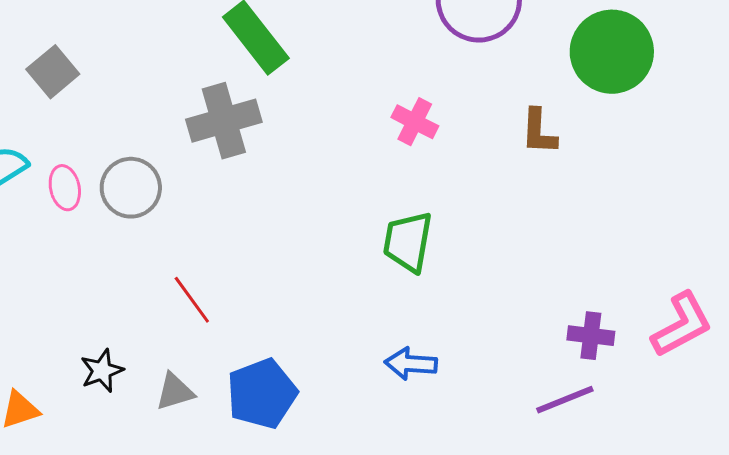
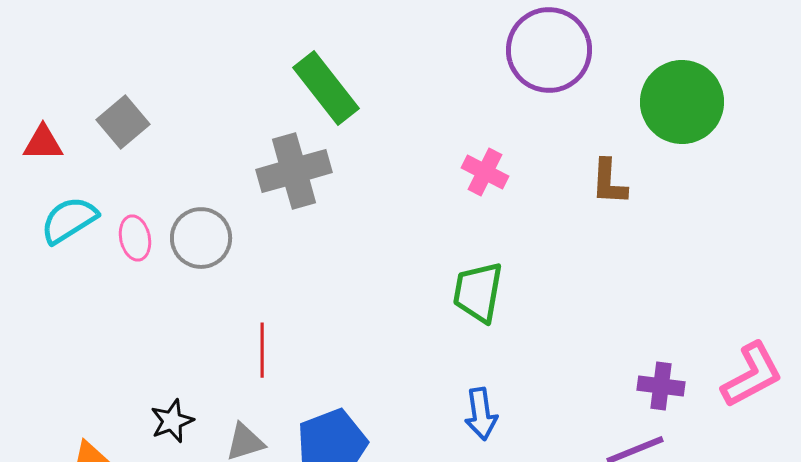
red line: (192, 300) -> (262, 350), turned 36
blue arrow: (411, 364) -> (481, 414), turned -102

